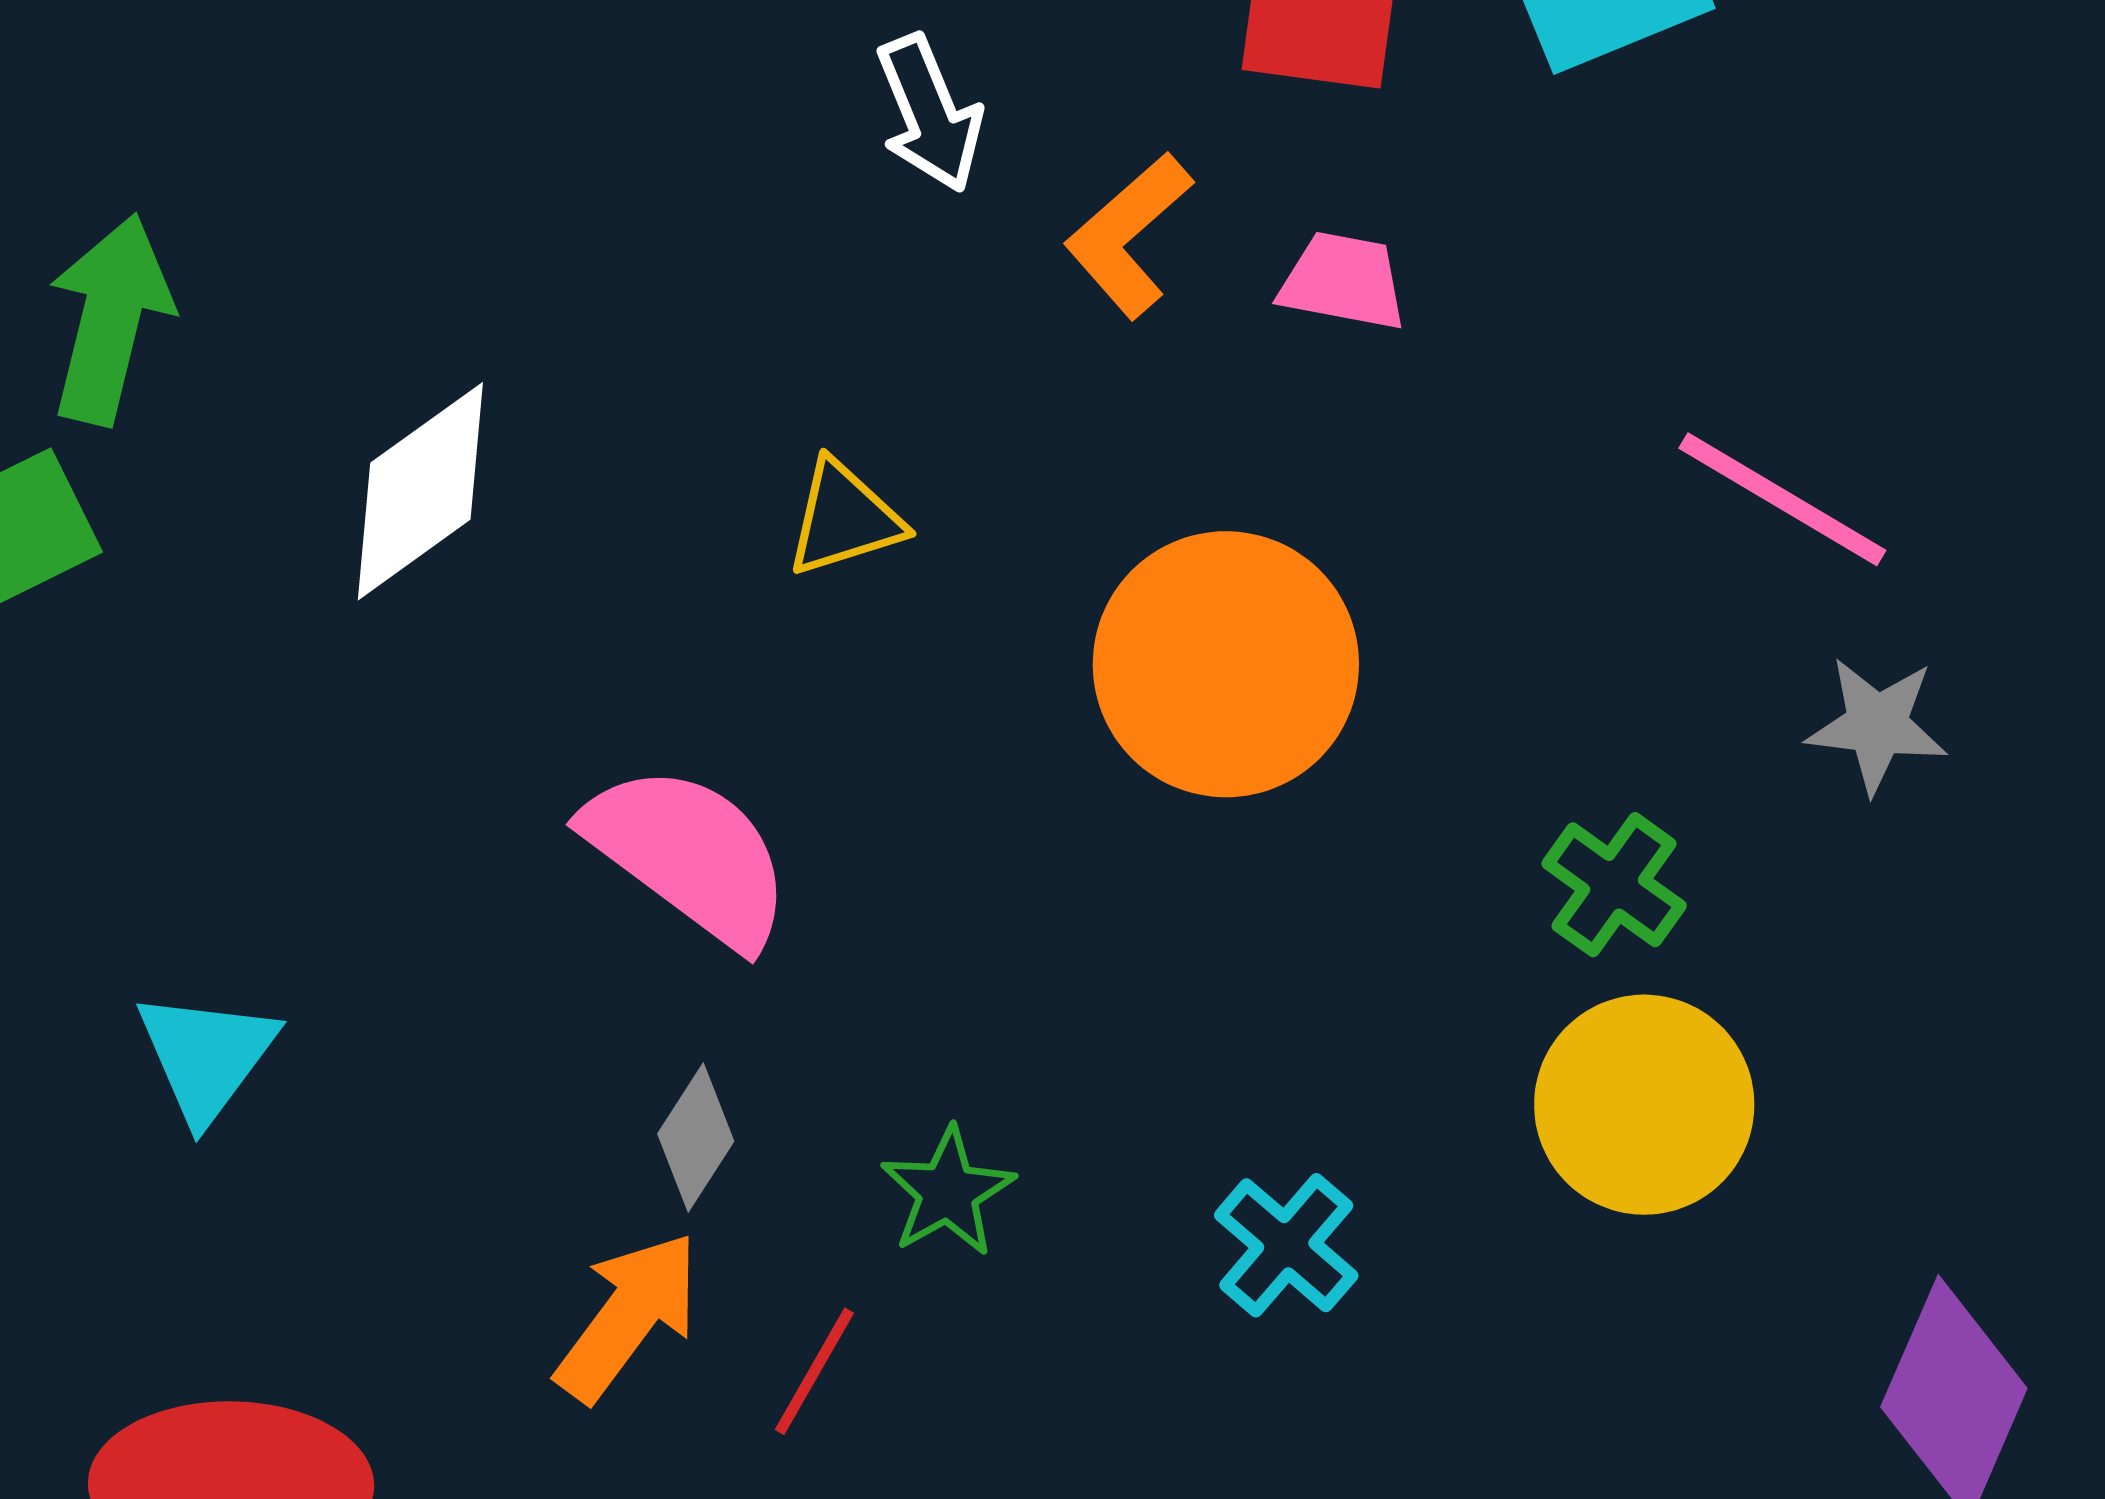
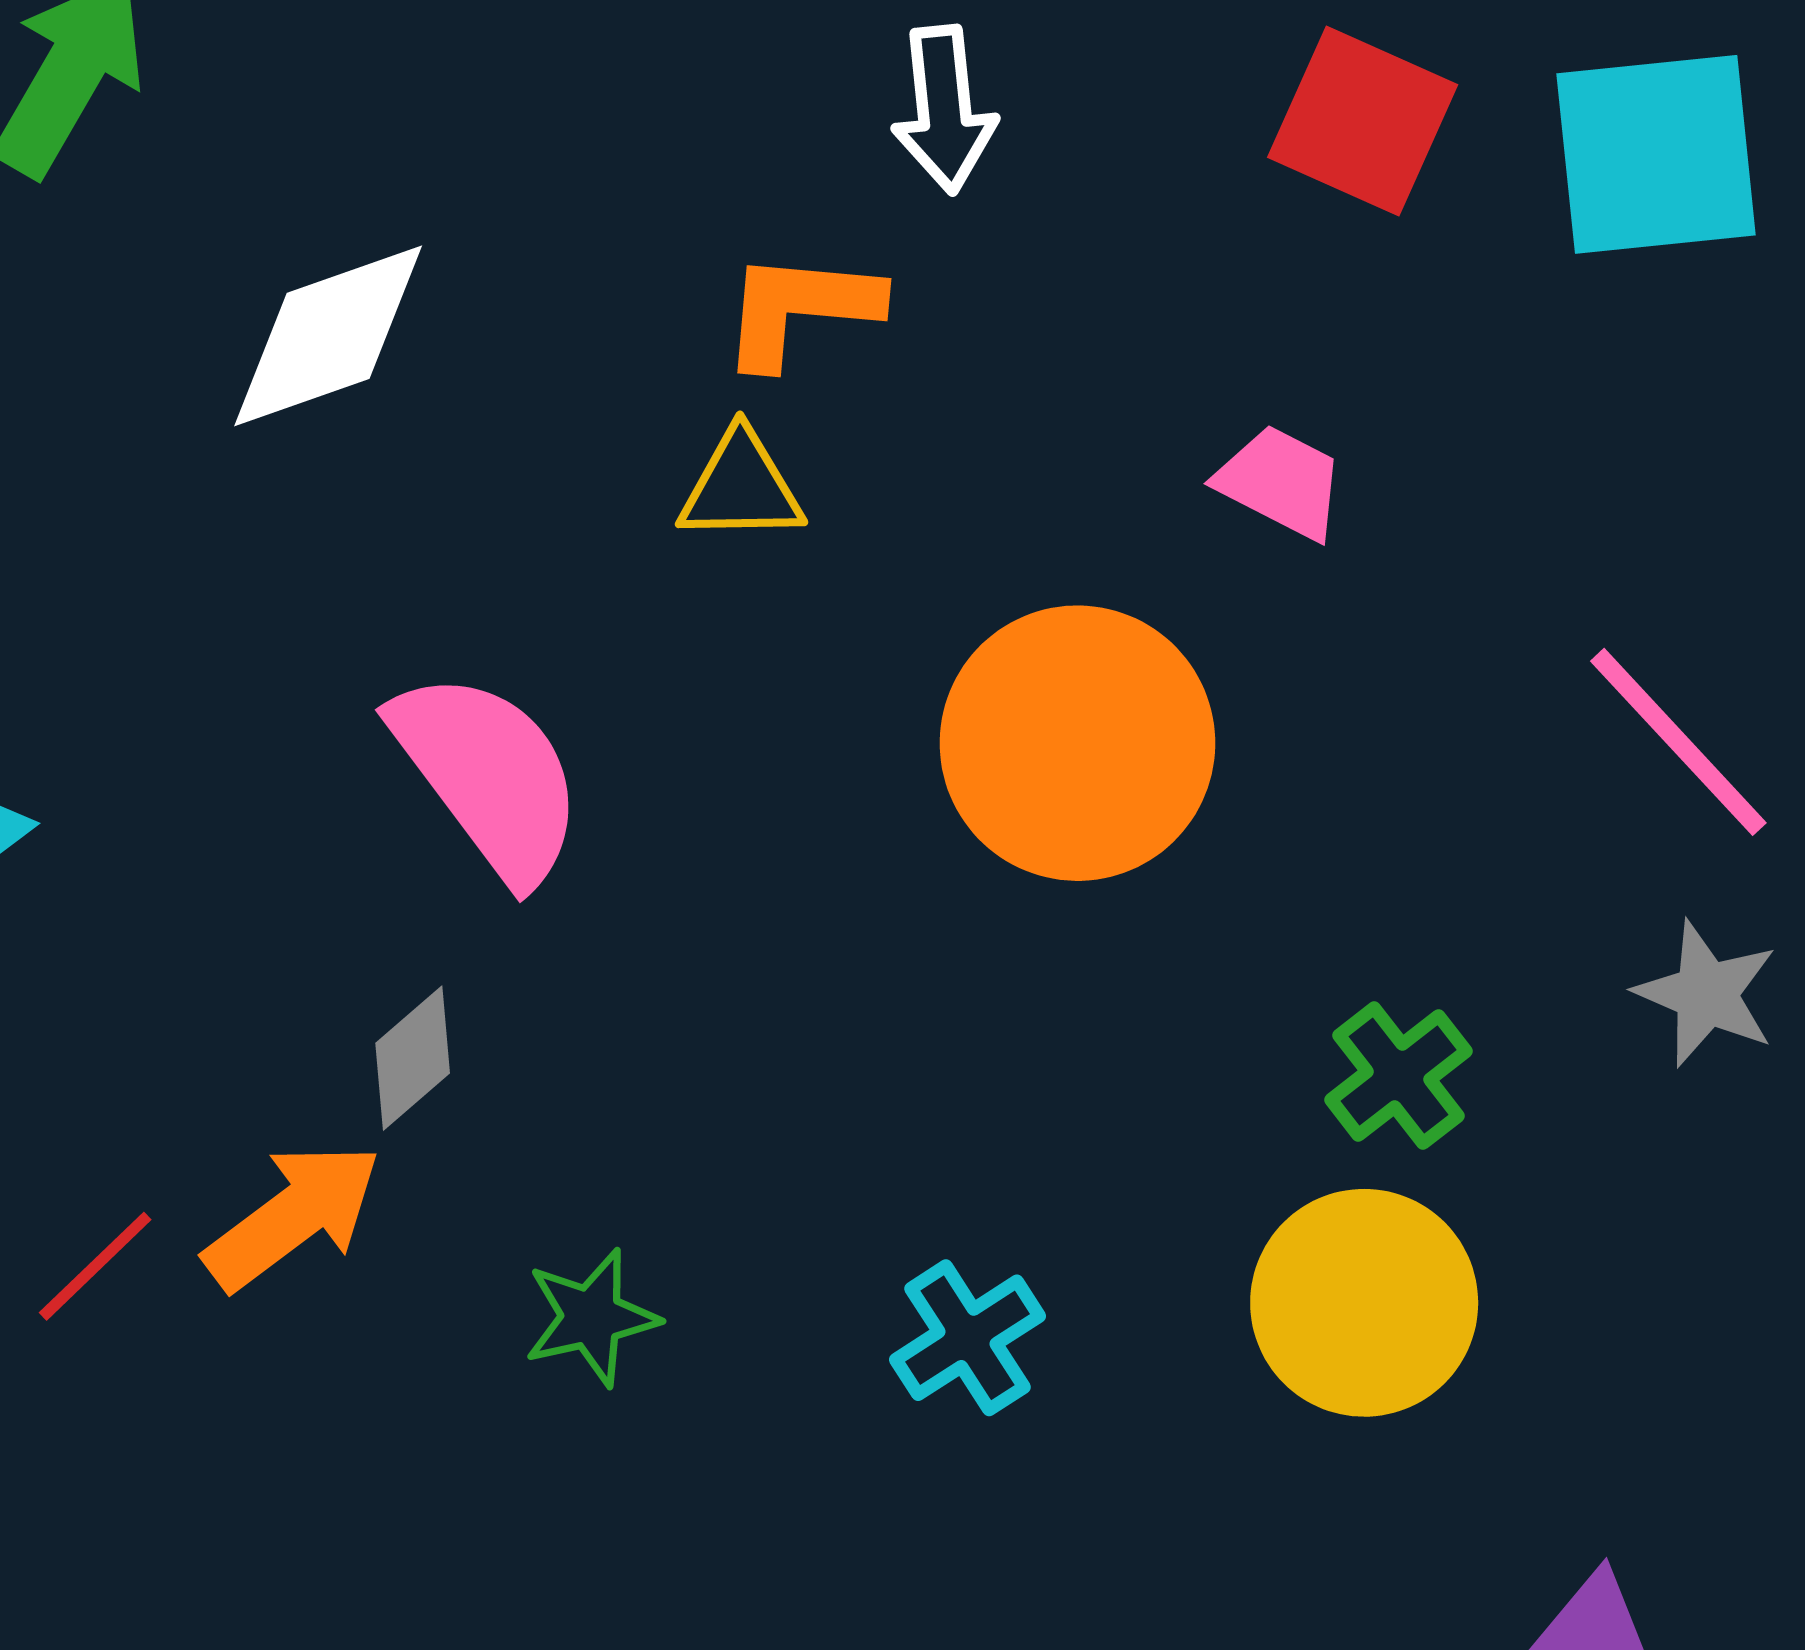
orange L-shape: (1129, 235) -> (800, 309), moved, turned 30
pink trapezoid: (1343, 281) -> (1281, 482), moved
green star: (948, 1192) -> (591, 1317), moved
red line: (814, 1371) -> (95, 1266), moved

